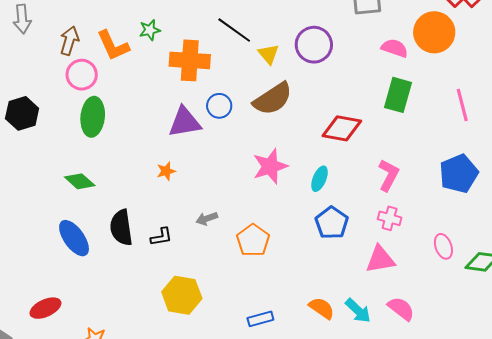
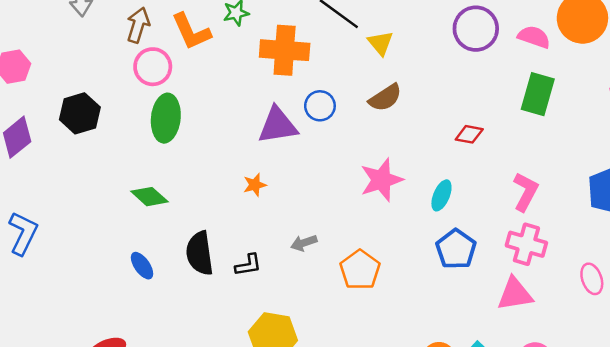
purple circle: (314, 45) -> (476, 29), moved
brown semicircle: (273, 99) -> (385, 98), size x0.7
red diamond: (342, 128) -> (469, 134), size x0.6
pink cross: (390, 218) -> (526, 244), size x1.4
blue ellipse: (74, 238) -> (142, 266), size x0.6

